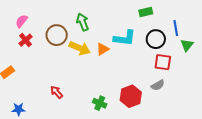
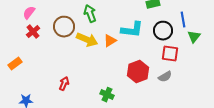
red arrow: (57, 92) -> (64, 84), turned 64
red hexagon: (131, 96) -> (138, 72), moved

